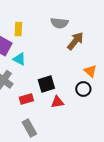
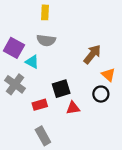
gray semicircle: (59, 23) -> (46, 40), moved
yellow rectangle: (18, 29) -> (45, 12), moved
brown arrow: (75, 41) -> (92, 54), moved

